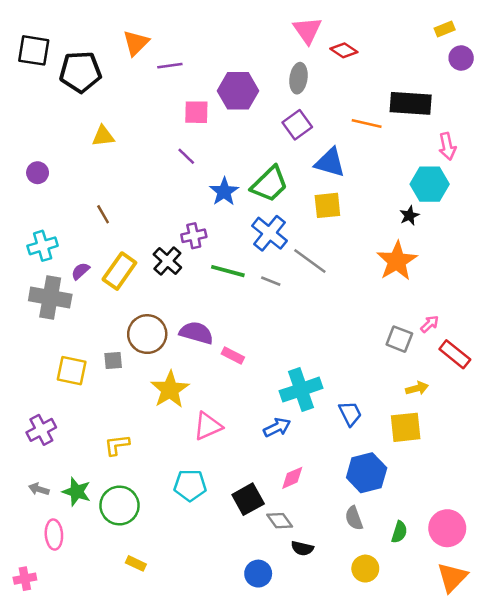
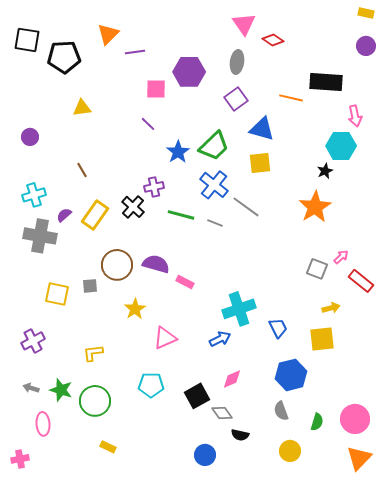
yellow rectangle: (445, 29) -> (366, 13), moved, turned 35
yellow star: (170, 390) -> (135, 309), size x0.7

